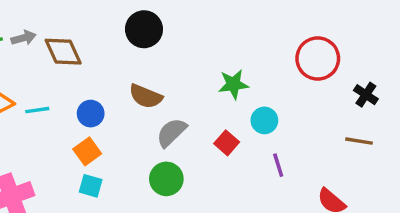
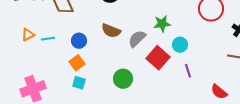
gray semicircle: (171, 132) -> (137, 39), moved
red square: (227, 143) -> (158, 58), size x1.6

